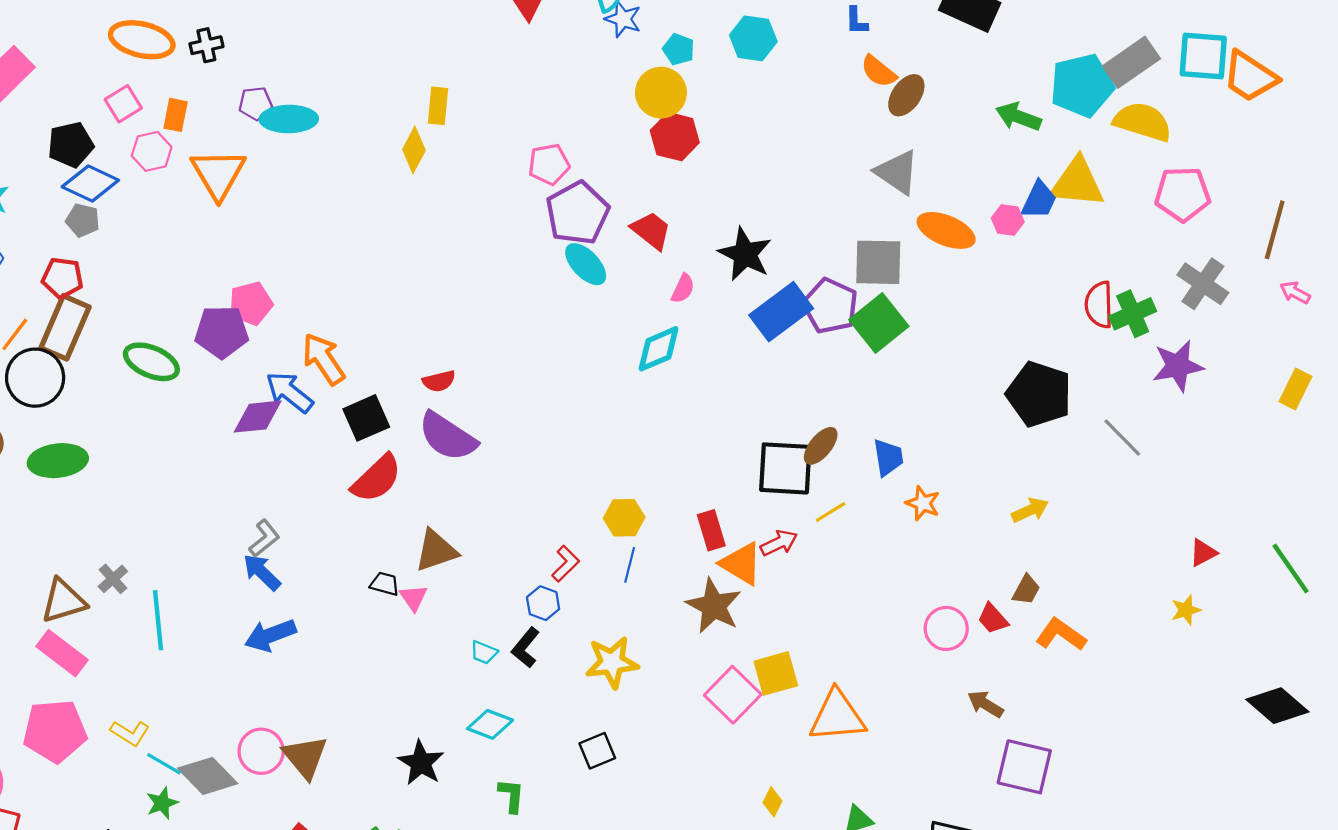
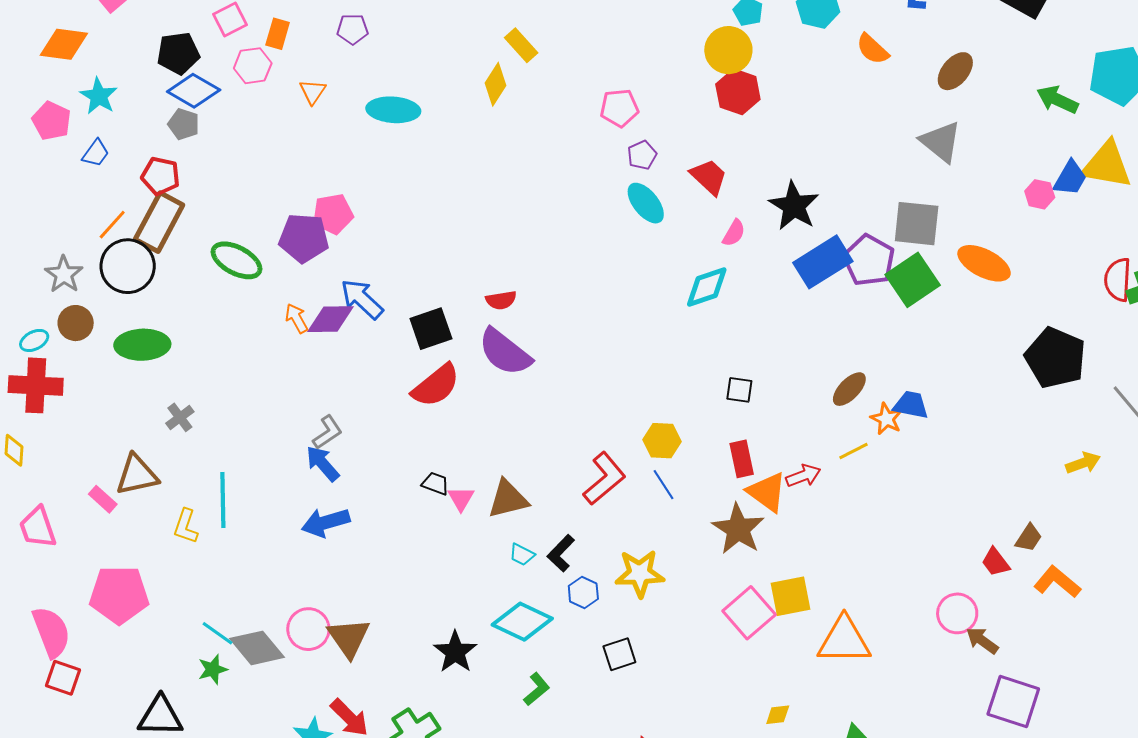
orange semicircle: (879, 71) -> (872, 49), moved
yellow rectangle: (438, 106) -> (521, 45), turned -52
cyan ellipse: (289, 119) -> (393, 110), moved
orange triangle: (218, 174) -> (313, 92), size x0.5
purple pentagon: (577, 213) -> (642, 155), size x0.5
orange ellipse: (946, 230) -> (984, 263), moved
orange arrow: (324, 359) -> (297, 318), moved, size x0.6
blue trapezoid: (888, 457) -> (911, 405), turned -75
black square: (785, 468) -> (739, 390), moved, size x0.5
orange star: (923, 503) -> (886, 419), moved
yellow arrow: (1030, 510) -> (1083, 463), moved
brown triangle: (436, 551) -> (508, 499), moved
red L-shape: (566, 564) -> (604, 479), size x1.6
blue line: (630, 565) -> (664, 485), turned -52
gray cross: (113, 579) -> (180, 417), moved
blue hexagon: (543, 603) -> (583, 592), moved
pink circle: (946, 628) -> (957, 613), moved
pink rectangle: (62, 653) -> (103, 499), moved, size x0.6
cyan diamond: (490, 724) -> (522, 622), size x1.4
yellow L-shape: (130, 733) -> (186, 526), moved, turned 72
green L-shape: (511, 796) -> (537, 689), turned 40
yellow diamond: (772, 802) -> (778, 715), turned 52

